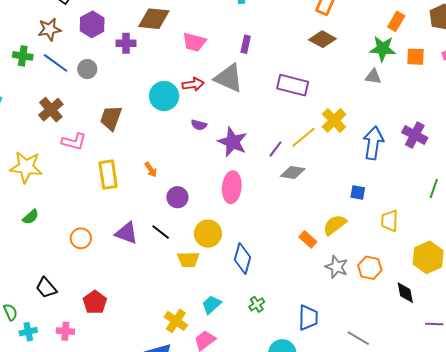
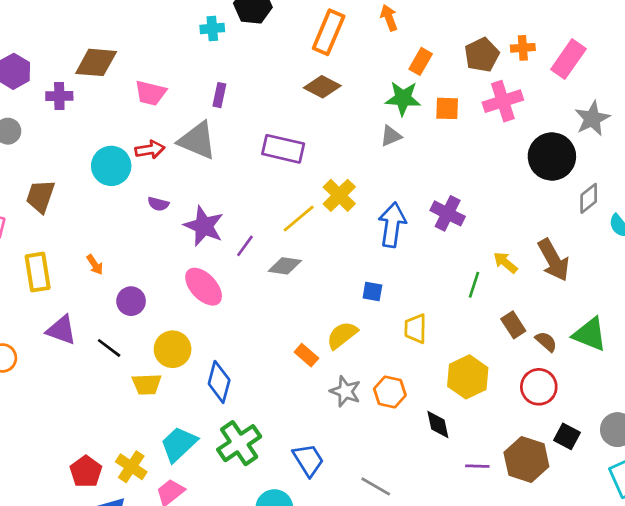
gray triangle: (373, 77) -> (391, 136), turned -30
purple line: (275, 149) -> (245, 246), moved
pink ellipse: (232, 187) -> (204, 287), turned -48
purple triangle: (127, 233) -> (61, 330), moved
red pentagon: (95, 302) -> (86, 472), moved
green cross: (257, 304) -> (239, 443), size x2.0
cyan trapezoid: (212, 305) -> (179, 444), size x1.4
blue trapezoid: (308, 318) -> (308, 460), turned -32

